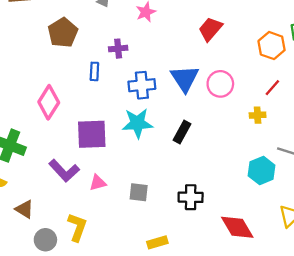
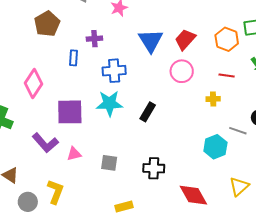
red trapezoid: (210, 29) -> (185, 39), moved
blue triangle: (185, 79) -> (151, 41), moved
red line: (272, 88) -> (227, 76), turned 56

